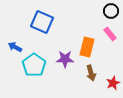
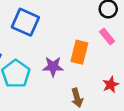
brown arrow: (91, 73) -> (77, 98), moved
red star: (113, 83) -> (111, 85), moved

